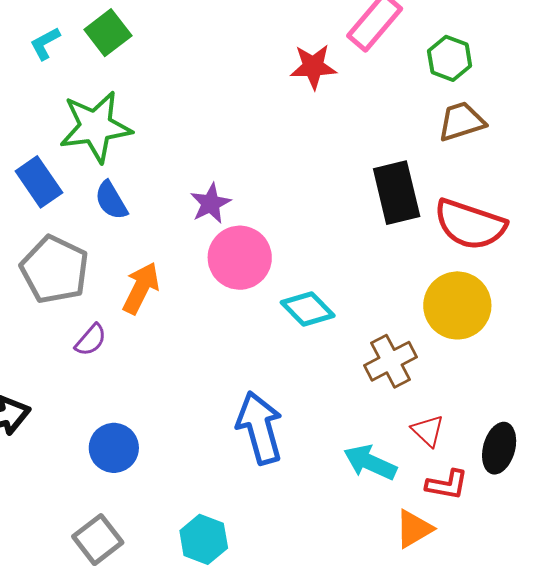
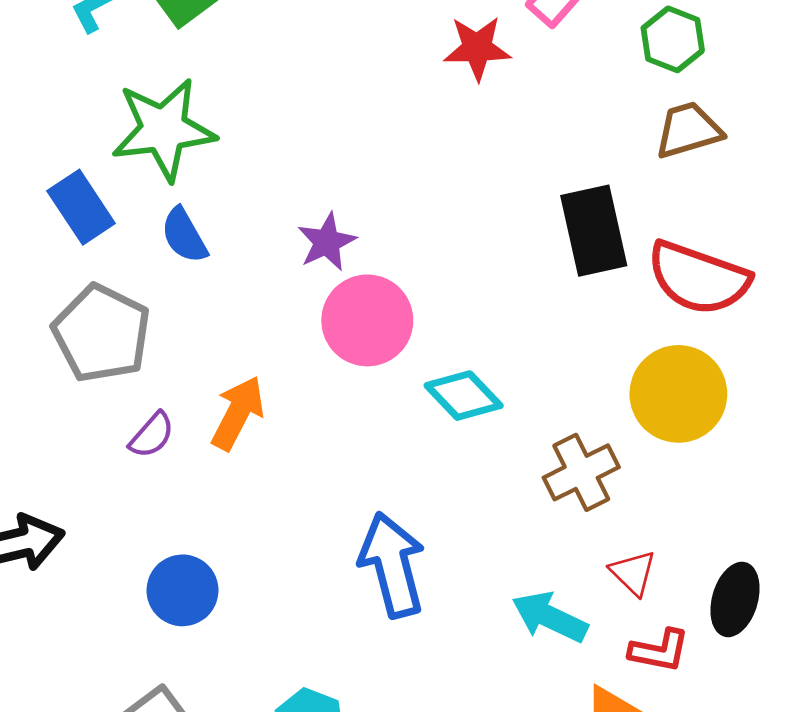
orange arrow: (141, 288) -> (238, 413), moved

